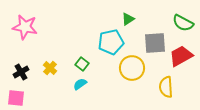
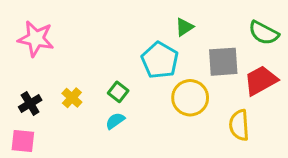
cyan pentagon: (111, 42) -> (160, 60), turned -30

